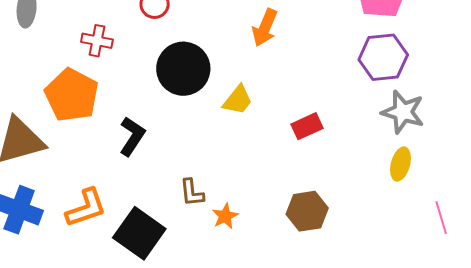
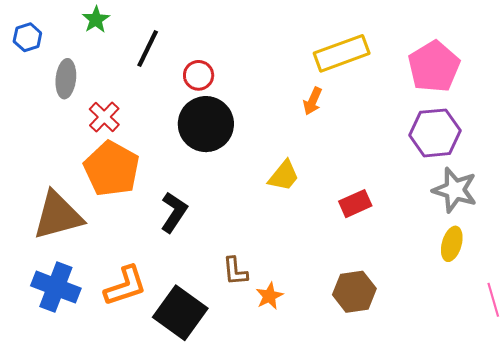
orange arrow: (265, 28) -> (313, 101), size x0.7
red cross: (97, 41) -> (104, 117), moved, turned 32
black circle: (183, 69) -> (206, 124), moved

